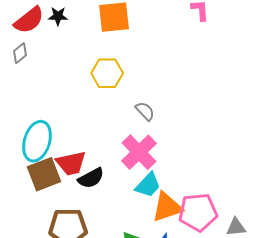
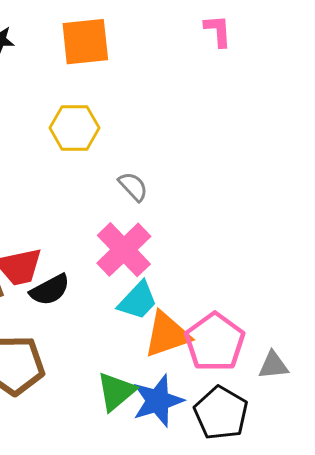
pink pentagon: (198, 212) -> (215, 342), turned -30

